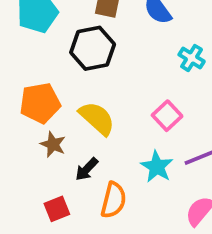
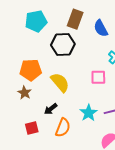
pink square: (167, 116) -> (98, 77), moved, turned 35
brown star: (53, 144) -> (24, 93), moved

